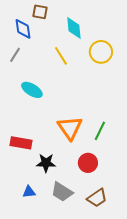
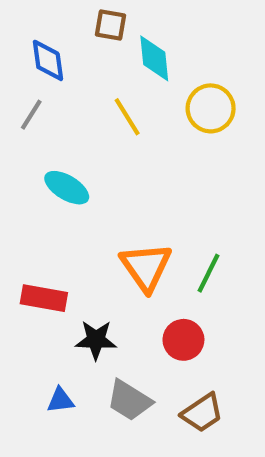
brown square: (40, 12) -> (111, 25), moved

